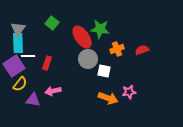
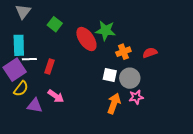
gray triangle: (18, 29) -> (23, 12), moved
gray circle: (88, 59) -> (130, 78), moved
pink arrow: (53, 91) -> (56, 96), turned -133
orange arrow: (108, 98) -> (114, 103), turned -90

